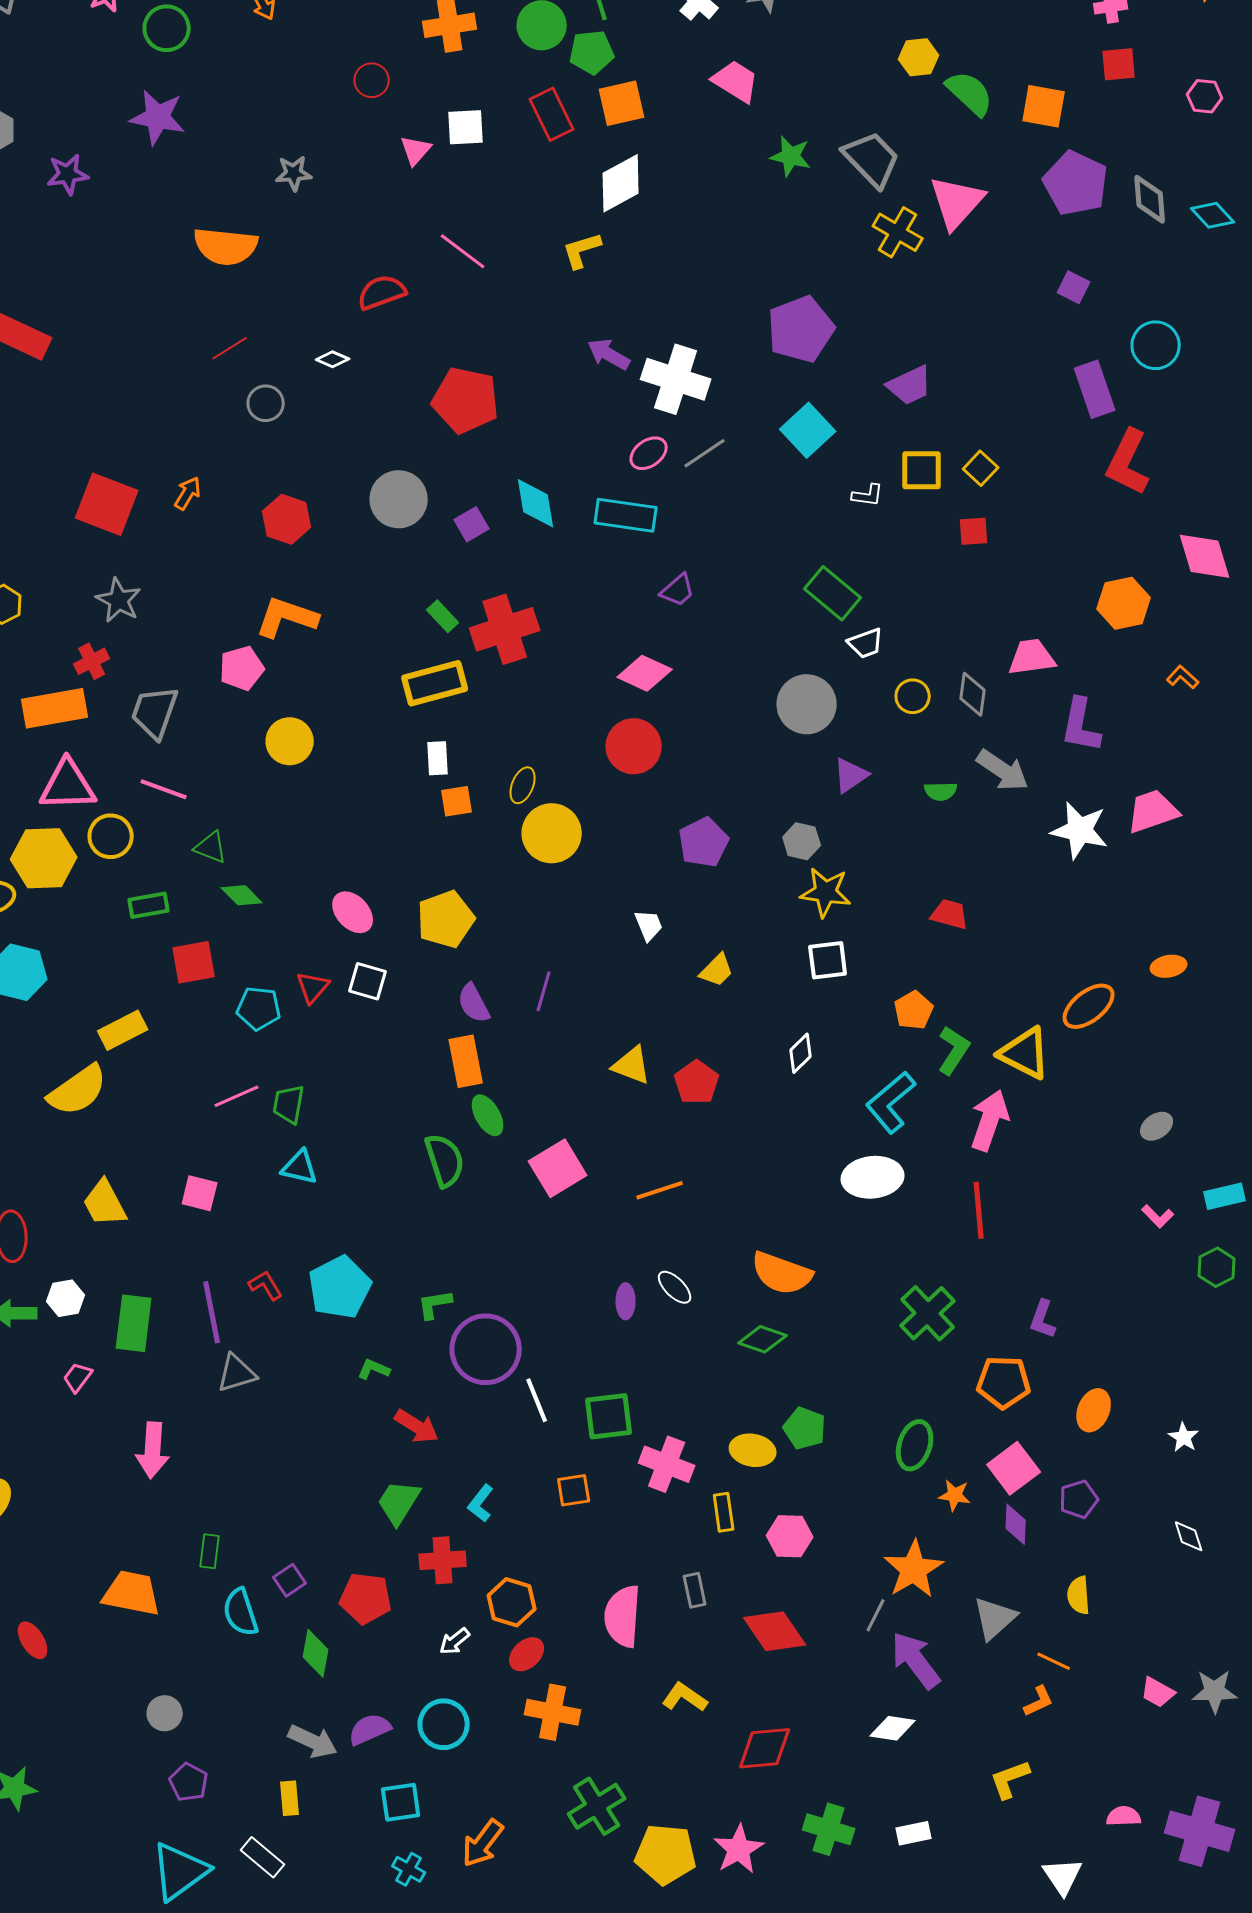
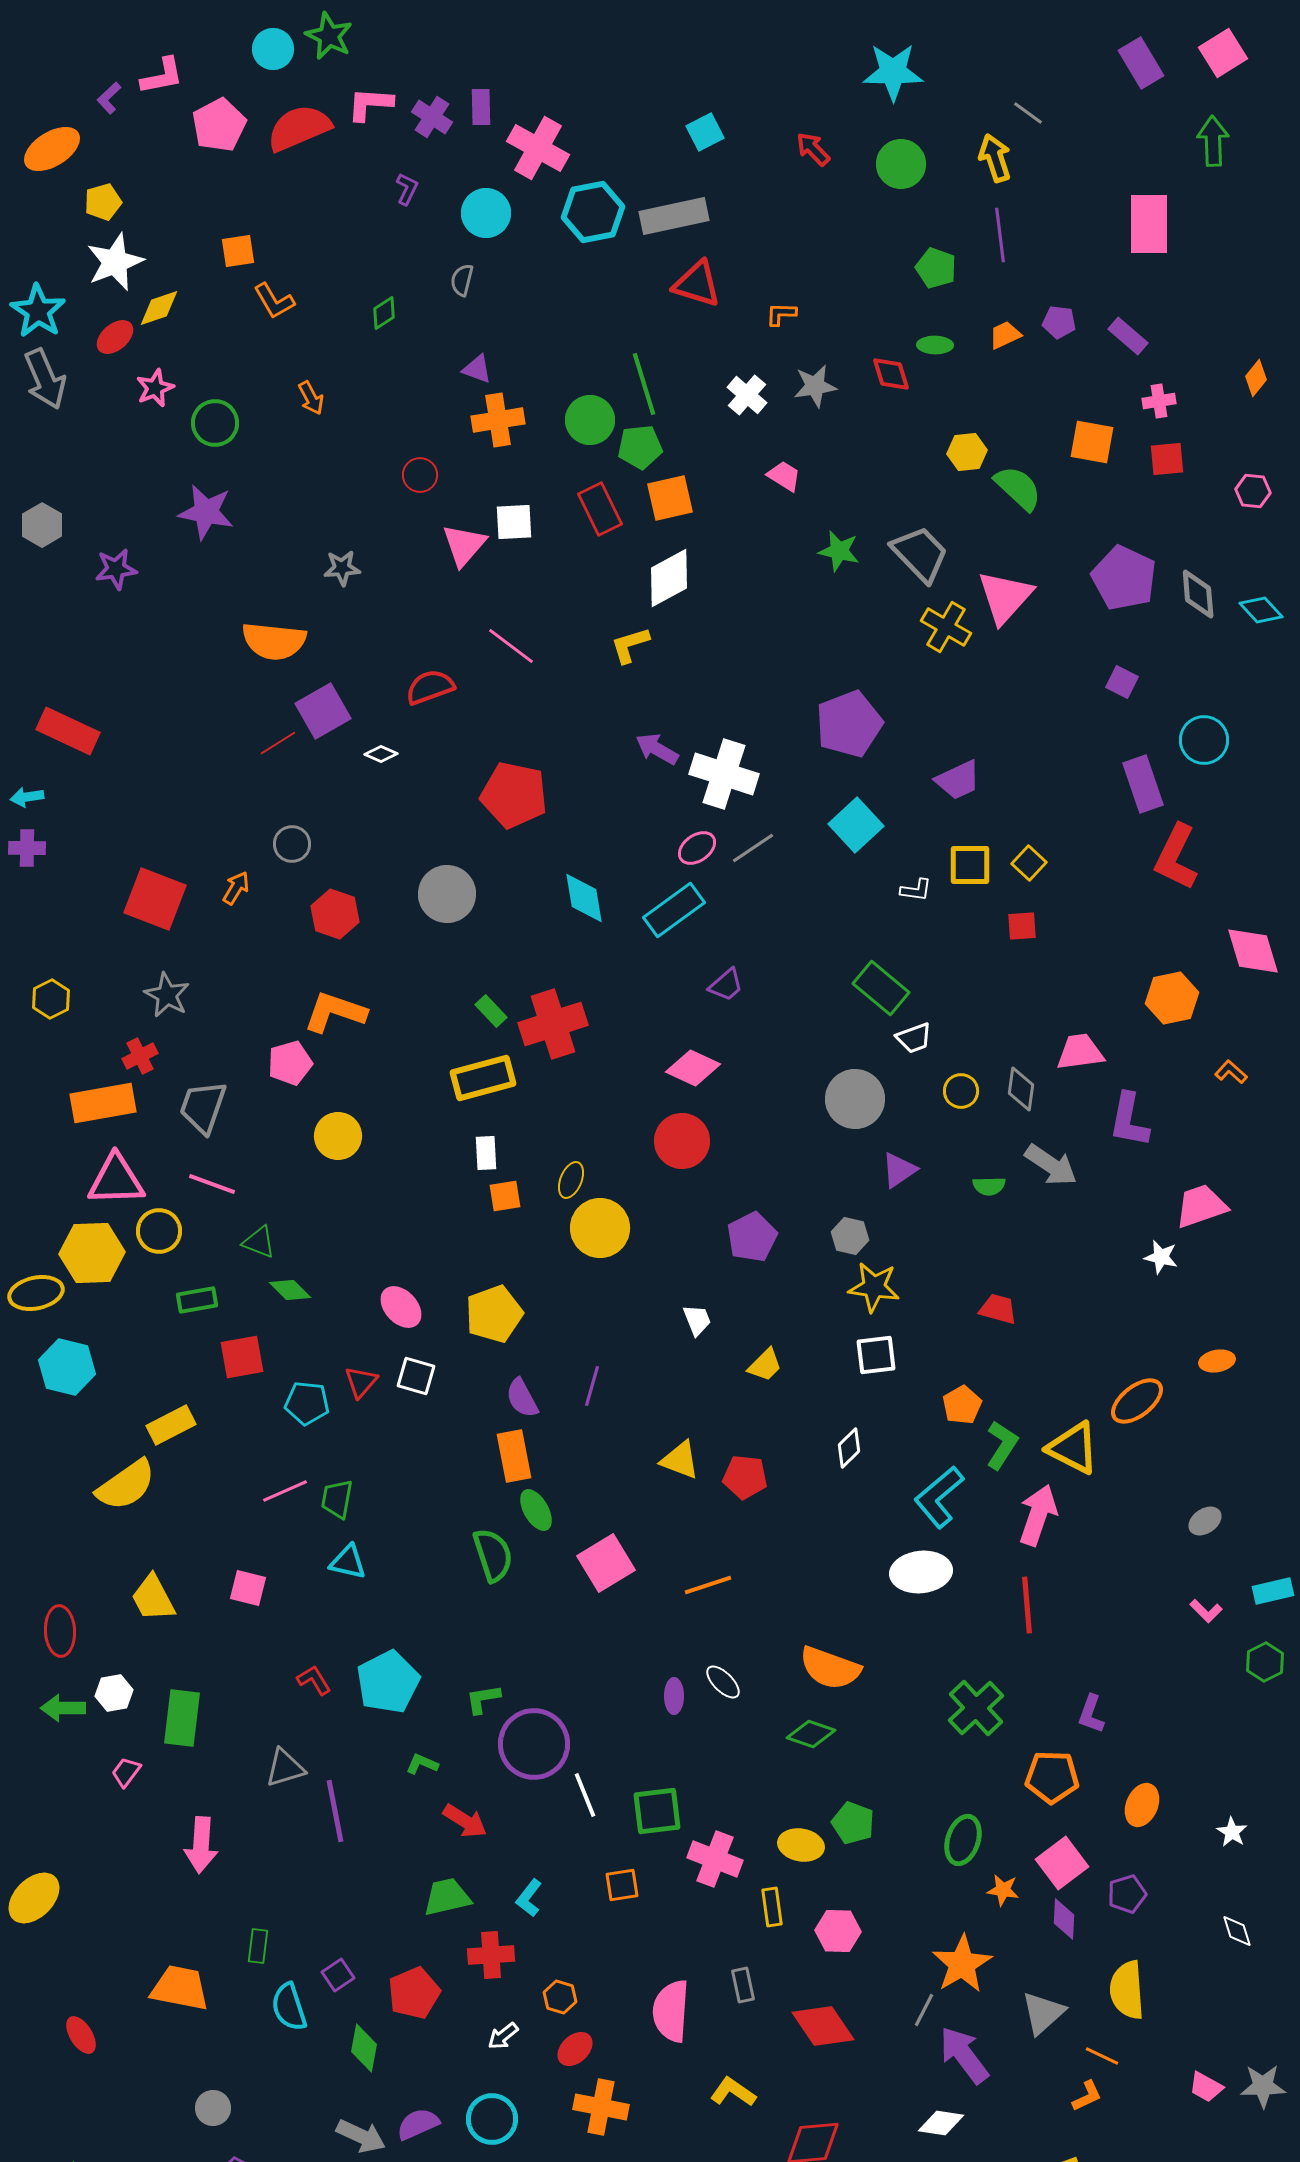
pink trapezoid: (736, 81) -> (784, 476), size x0.7
orange square: (1044, 106) -> (1092, 442), moved
pink triangle: (416, 150) -> (464, 545), size x1.4
gray circle: (266, 403) -> (292, 844), moved
cyan rectangle: (626, 515) -> (674, 910), turned -44
purple square: (472, 524) -> (323, 711), moved, size x1.6
white star: (1080, 830) -> (1161, 1257), moved, size x0.6
red pentagon: (697, 1082) -> (745, 1477), turned -30
purple line: (212, 1312) -> (335, 1811), moved
green trapezoid: (399, 1502) -> (447, 1897), turned 45
yellow semicircle: (1079, 1595) -> (1127, 1990), size x1.5
red pentagon: (366, 1598) -> (414, 1993), turned -30
orange hexagon: (512, 1602) -> (560, 1997), size x0.7

